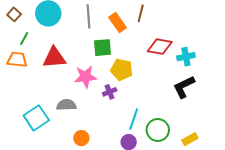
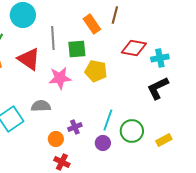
gray line: (88, 16) -> (53, 38), moved
red triangle: (54, 58) -> (29, 59), turned 40
purple cross: (110, 92) -> (75, 127), moved

